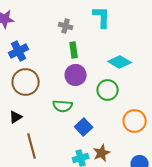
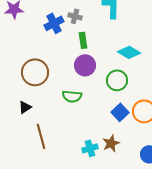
blue cross: (19, 51) -> (54, 23), moved
blue square: (84, 127) -> (120, 112), moved

